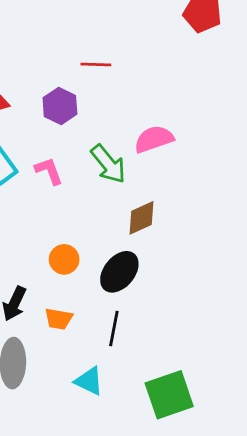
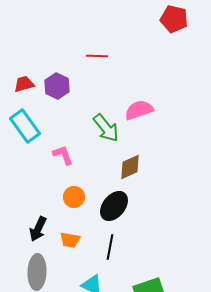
purple hexagon: (60, 106) -> (57, 86), moved
pink L-shape: (49, 171) -> (63, 155), moved

